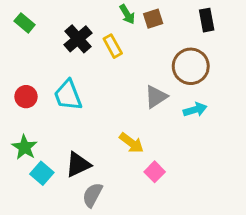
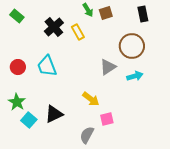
pink square: (155, 172) -> (107, 119), turned 32
gray semicircle: (92, 195) -> (87, 135), moved

